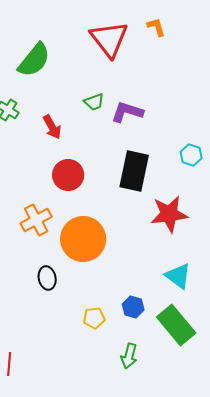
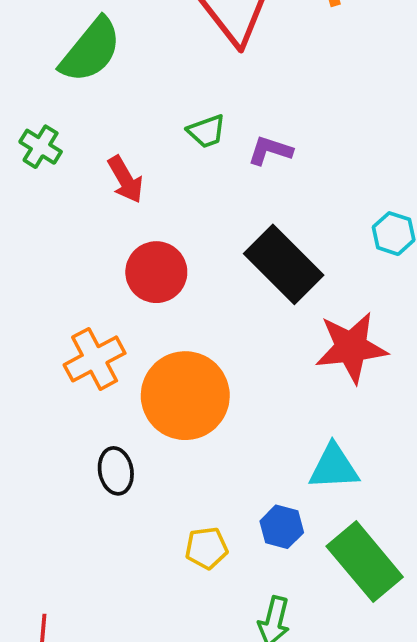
purple L-shape: (127, 112) -> (270, 151), size x0.7
black rectangle: (134, 171) -> (284, 264), turned -57
cyan triangle: (178, 276) -> (334, 467), moved, turned -40

